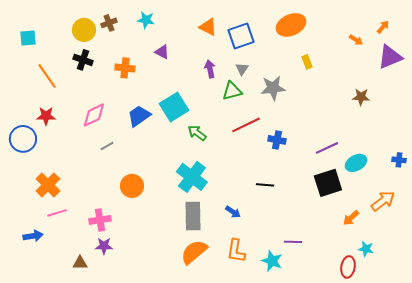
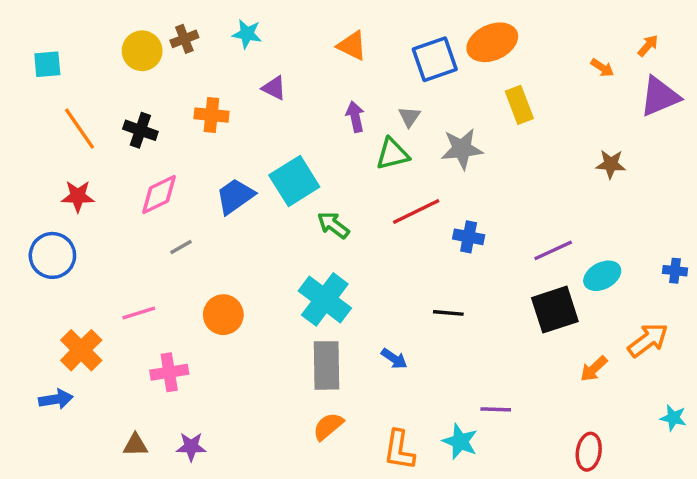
blue square: (241, 36) -> (435, 59), moved
black cross: (83, 60) -> (140, 130), moved
yellow rectangle: (307, 62) -> (519, 105), size x1.5
blue circle: (23, 139) -> (52, 255), moved
orange cross: (48, 185) -> (81, 350), moved
pink line: (57, 213) -> (139, 313), moved
purple star: (104, 246) -> (191, 447), moved
cyan star: (366, 249) -> (673, 418), moved
orange L-shape: (236, 251) -> (399, 450), moved
orange semicircle: (194, 252) -> (328, 426), size x0.7

